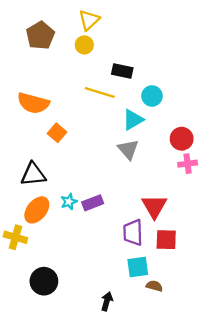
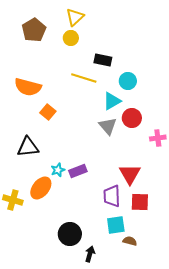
red circle: (182, 139) -> (132, 118), moved
orange ellipse: (37, 210) -> (41, 188), moved
black circle: (44, 281) -> (70, 234), moved

